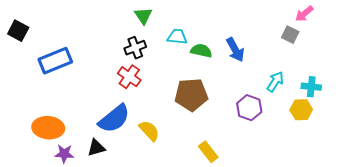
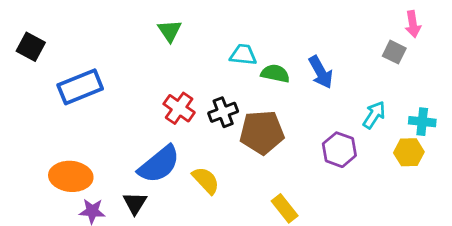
pink arrow: (304, 14) -> (413, 24), turned -60
green triangle: (143, 16) -> (170, 31), moved
black cross: (135, 48) -> (223, 112), moved
black triangle: (96, 148) -> (135, 203), turned -42

